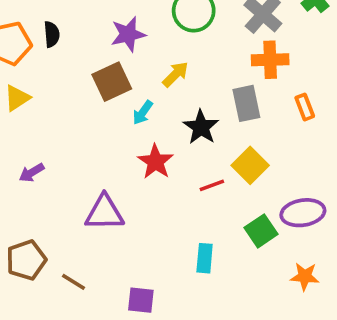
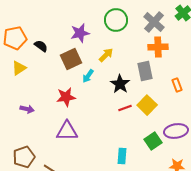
black semicircle: (52, 34) -> (41, 46), moved, turned -48
orange rectangle: (305, 107) -> (177, 85), moved
red star: (155, 162) -> (66, 97), moved, turned 30
purple arrow: (32, 173) -> (27, 109), turned -136
red line: (212, 185) -> (125, 108), moved

